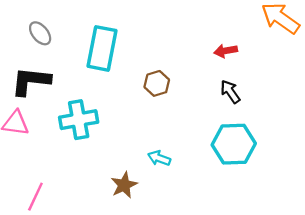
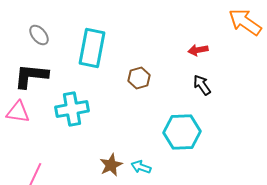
cyan hexagon: (234, 144) -> (182, 132), moved
cyan arrow: (159, 158) -> (141, 167), moved

